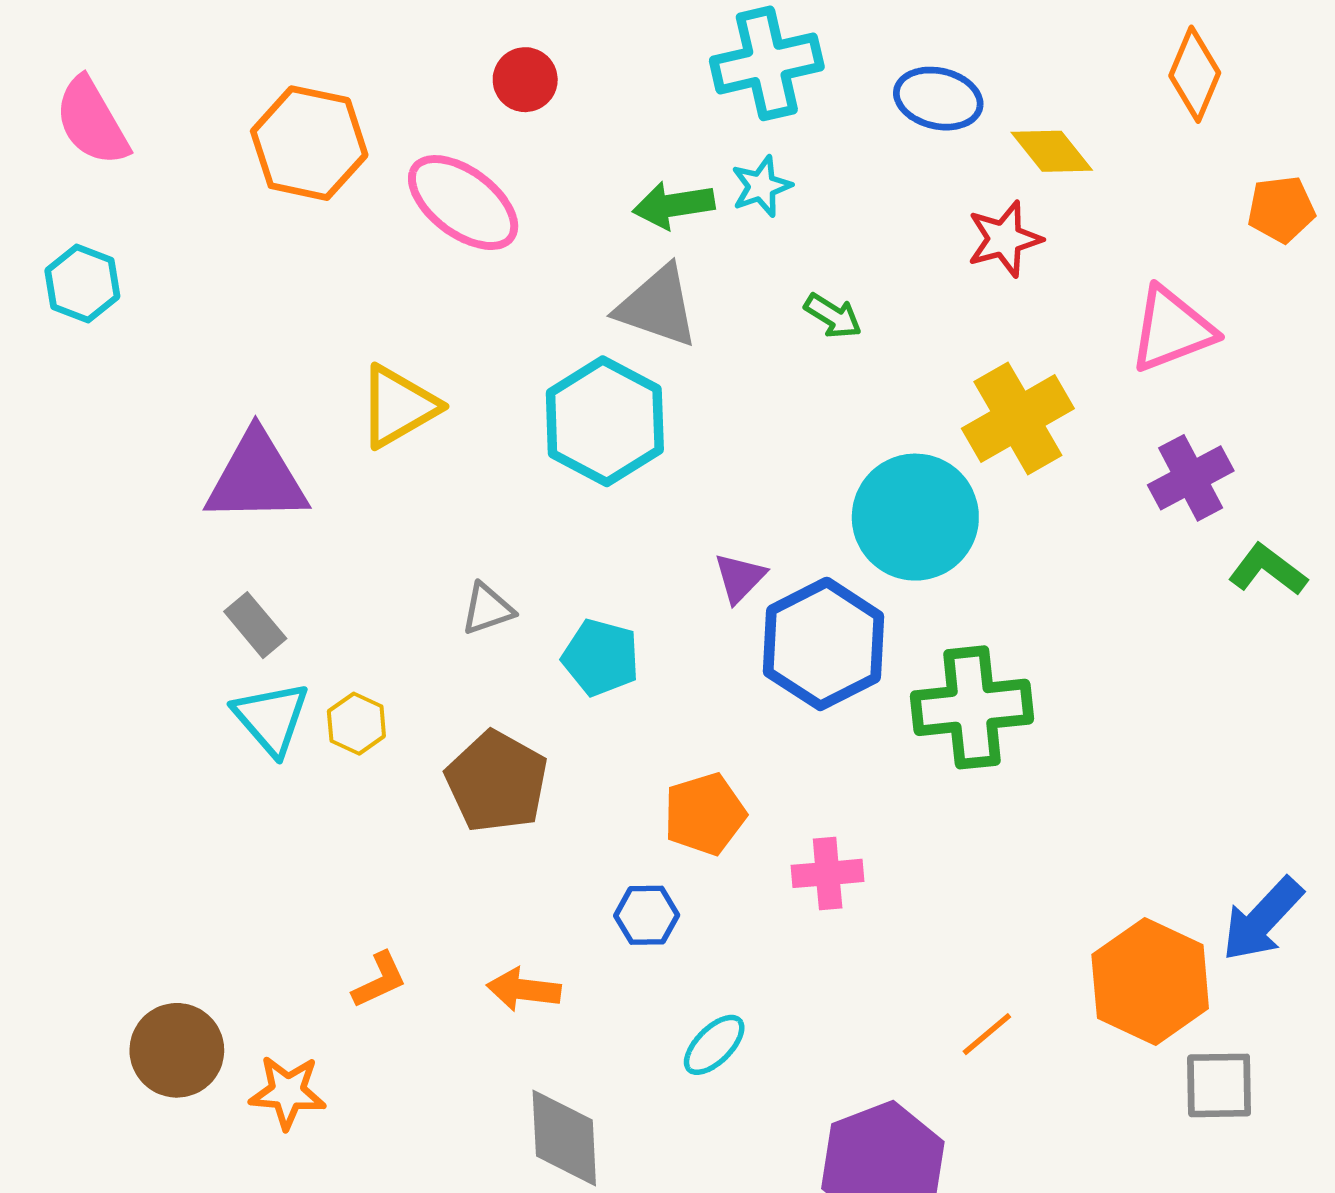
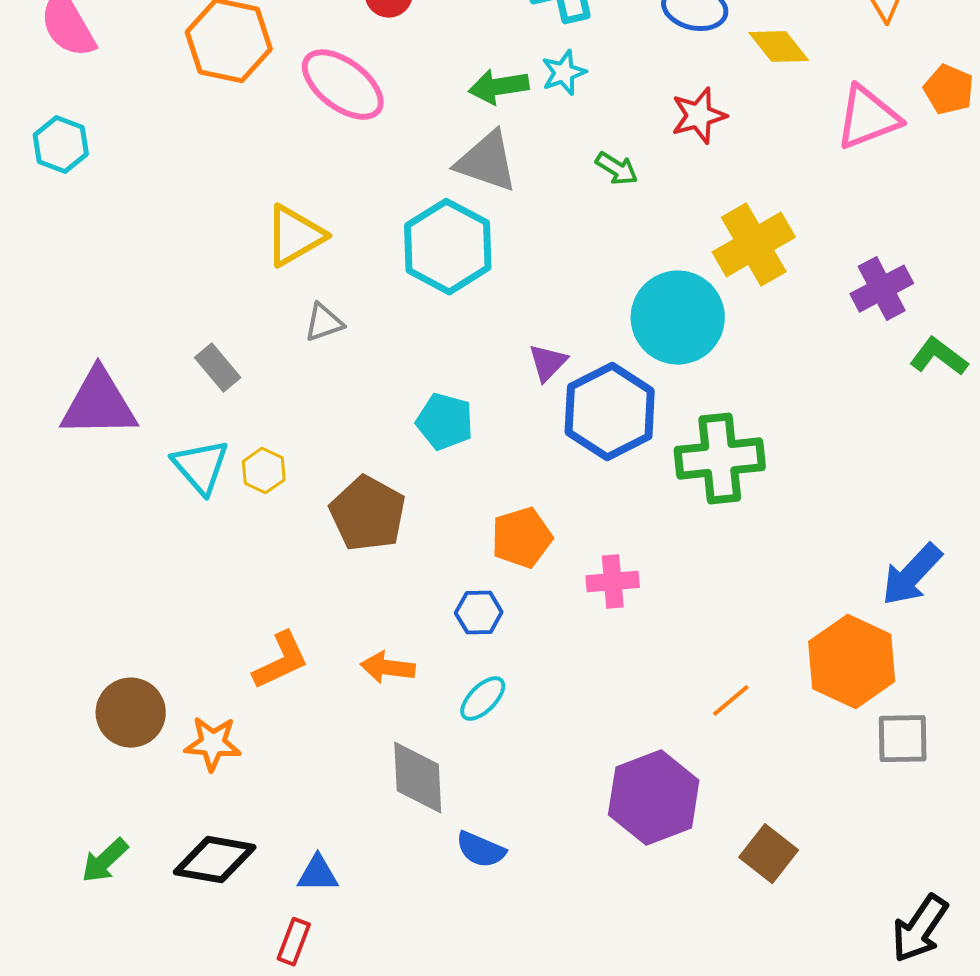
orange pentagon: (1281, 209) -> (949, 90), turned 30
red star: (1004, 239) -> (699, 116), moved
pink triangle: (1172, 329) -> (868, 118), moved
purple triangle: (257, 478) -> (99, 404), moved
gray triangle: (487, 609) -> (324, 323), moved
gray rectangle: (255, 625) -> (218, 368), moved
blue arrow: (1262, 919) -> (912, 575), moved
orange L-shape: (379, 980) -> (281, 661), size x1.4
cyan ellipse: (714, 1045) -> (483, 699), moved

